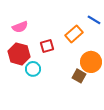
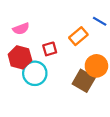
cyan circle: (33, 69) -> (35, 73), size x1.5
brown square: (79, 76) -> (84, 81), size x1.5

